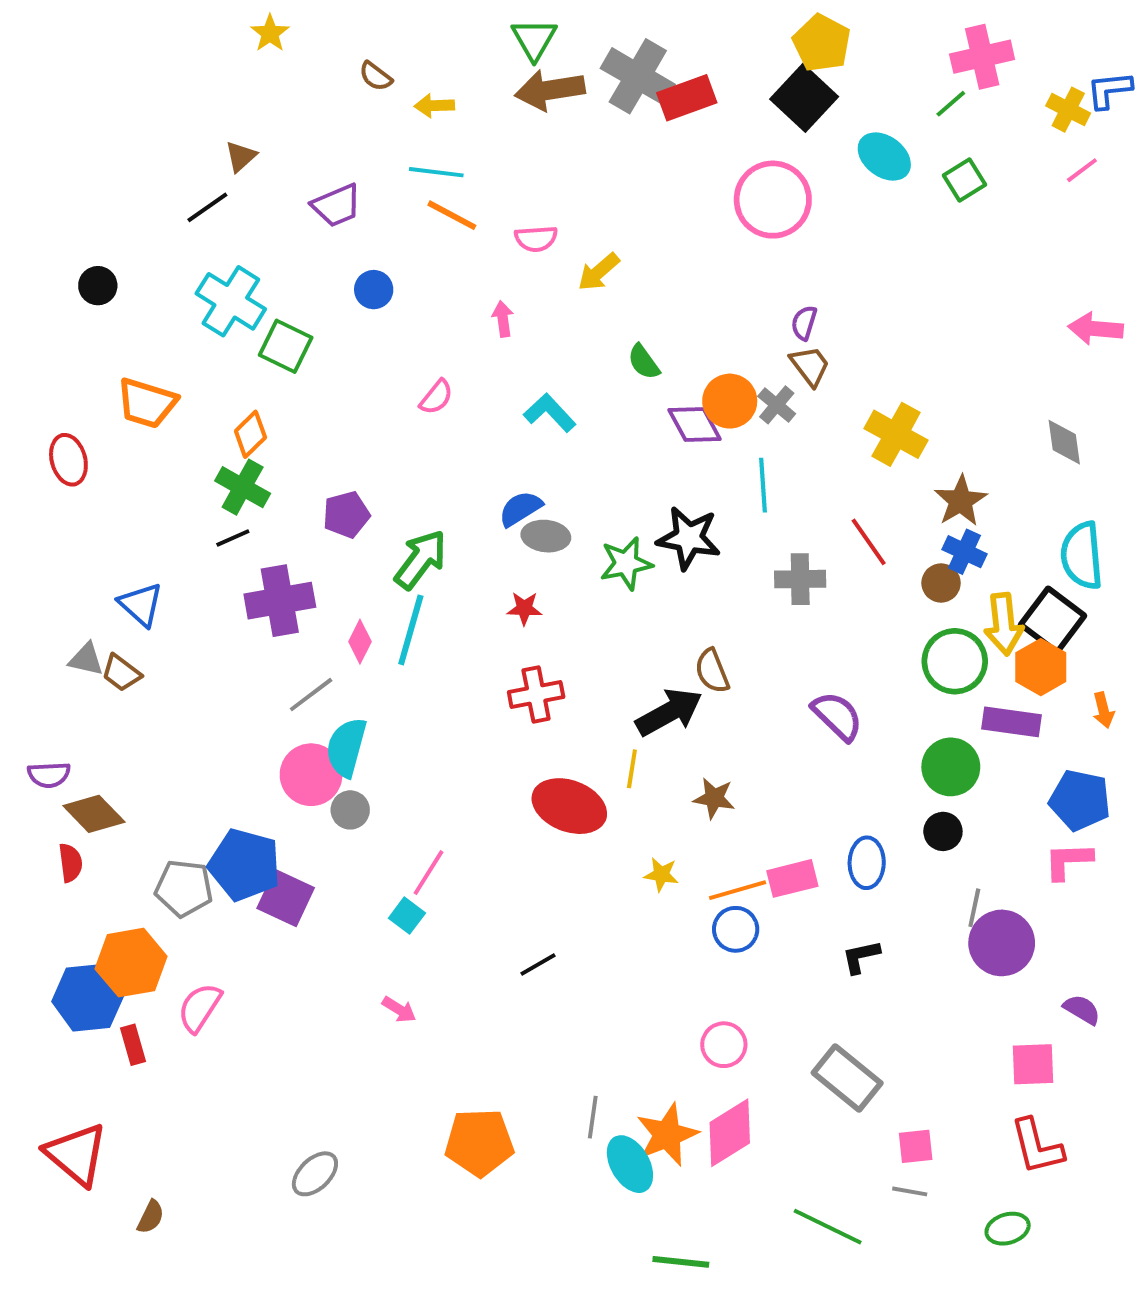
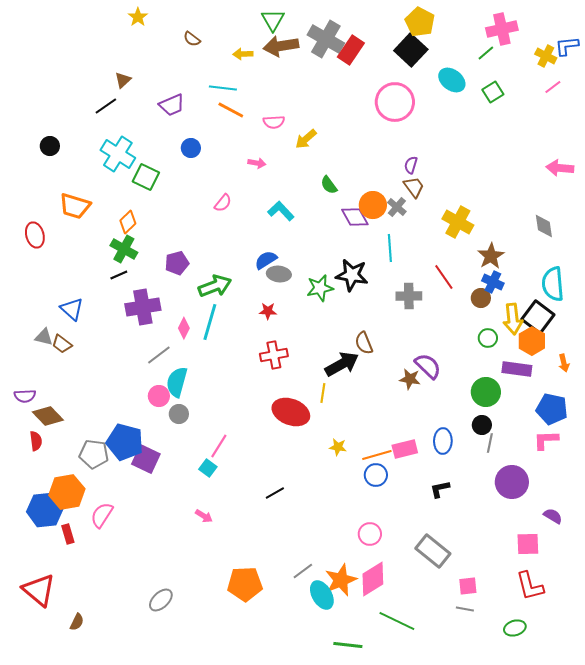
red rectangle: (687, 98) -> (351, 50), turned -36
yellow arrow: (434, 106) -> (243, 54), moved
pink arrow: (503, 319) -> (257, 163), turned 108
green arrow: (421, 560) -> (215, 286), turned 32
green circle: (955, 661) -> (488, 338), size x0.6
pink circle: (311, 775) -> (159, 396), size x0.7
brown star: (714, 798) -> (410, 379), moved
gray line: (974, 908) -> (490, 443), moved
gray line: (593, 1117) -> (303, 571), turned 45
green line: (828, 1227) -> (397, 621), moved

